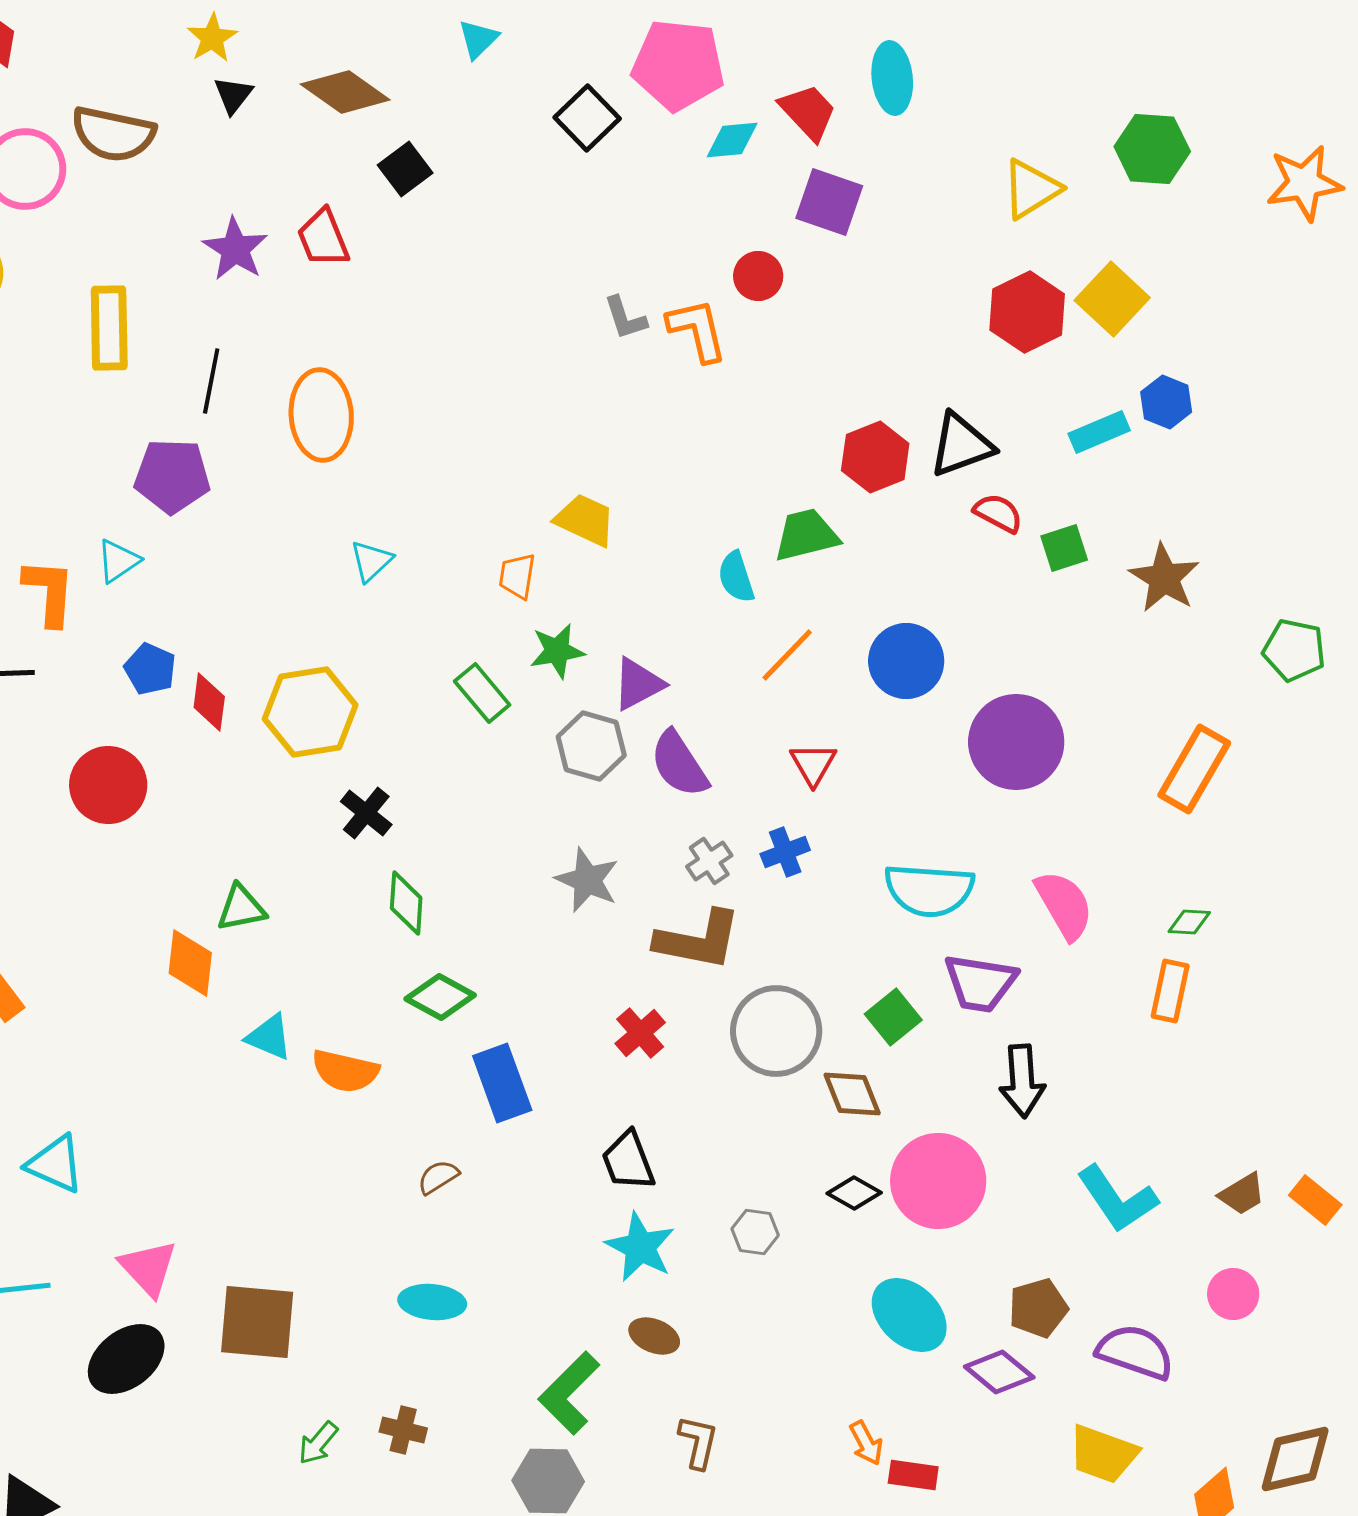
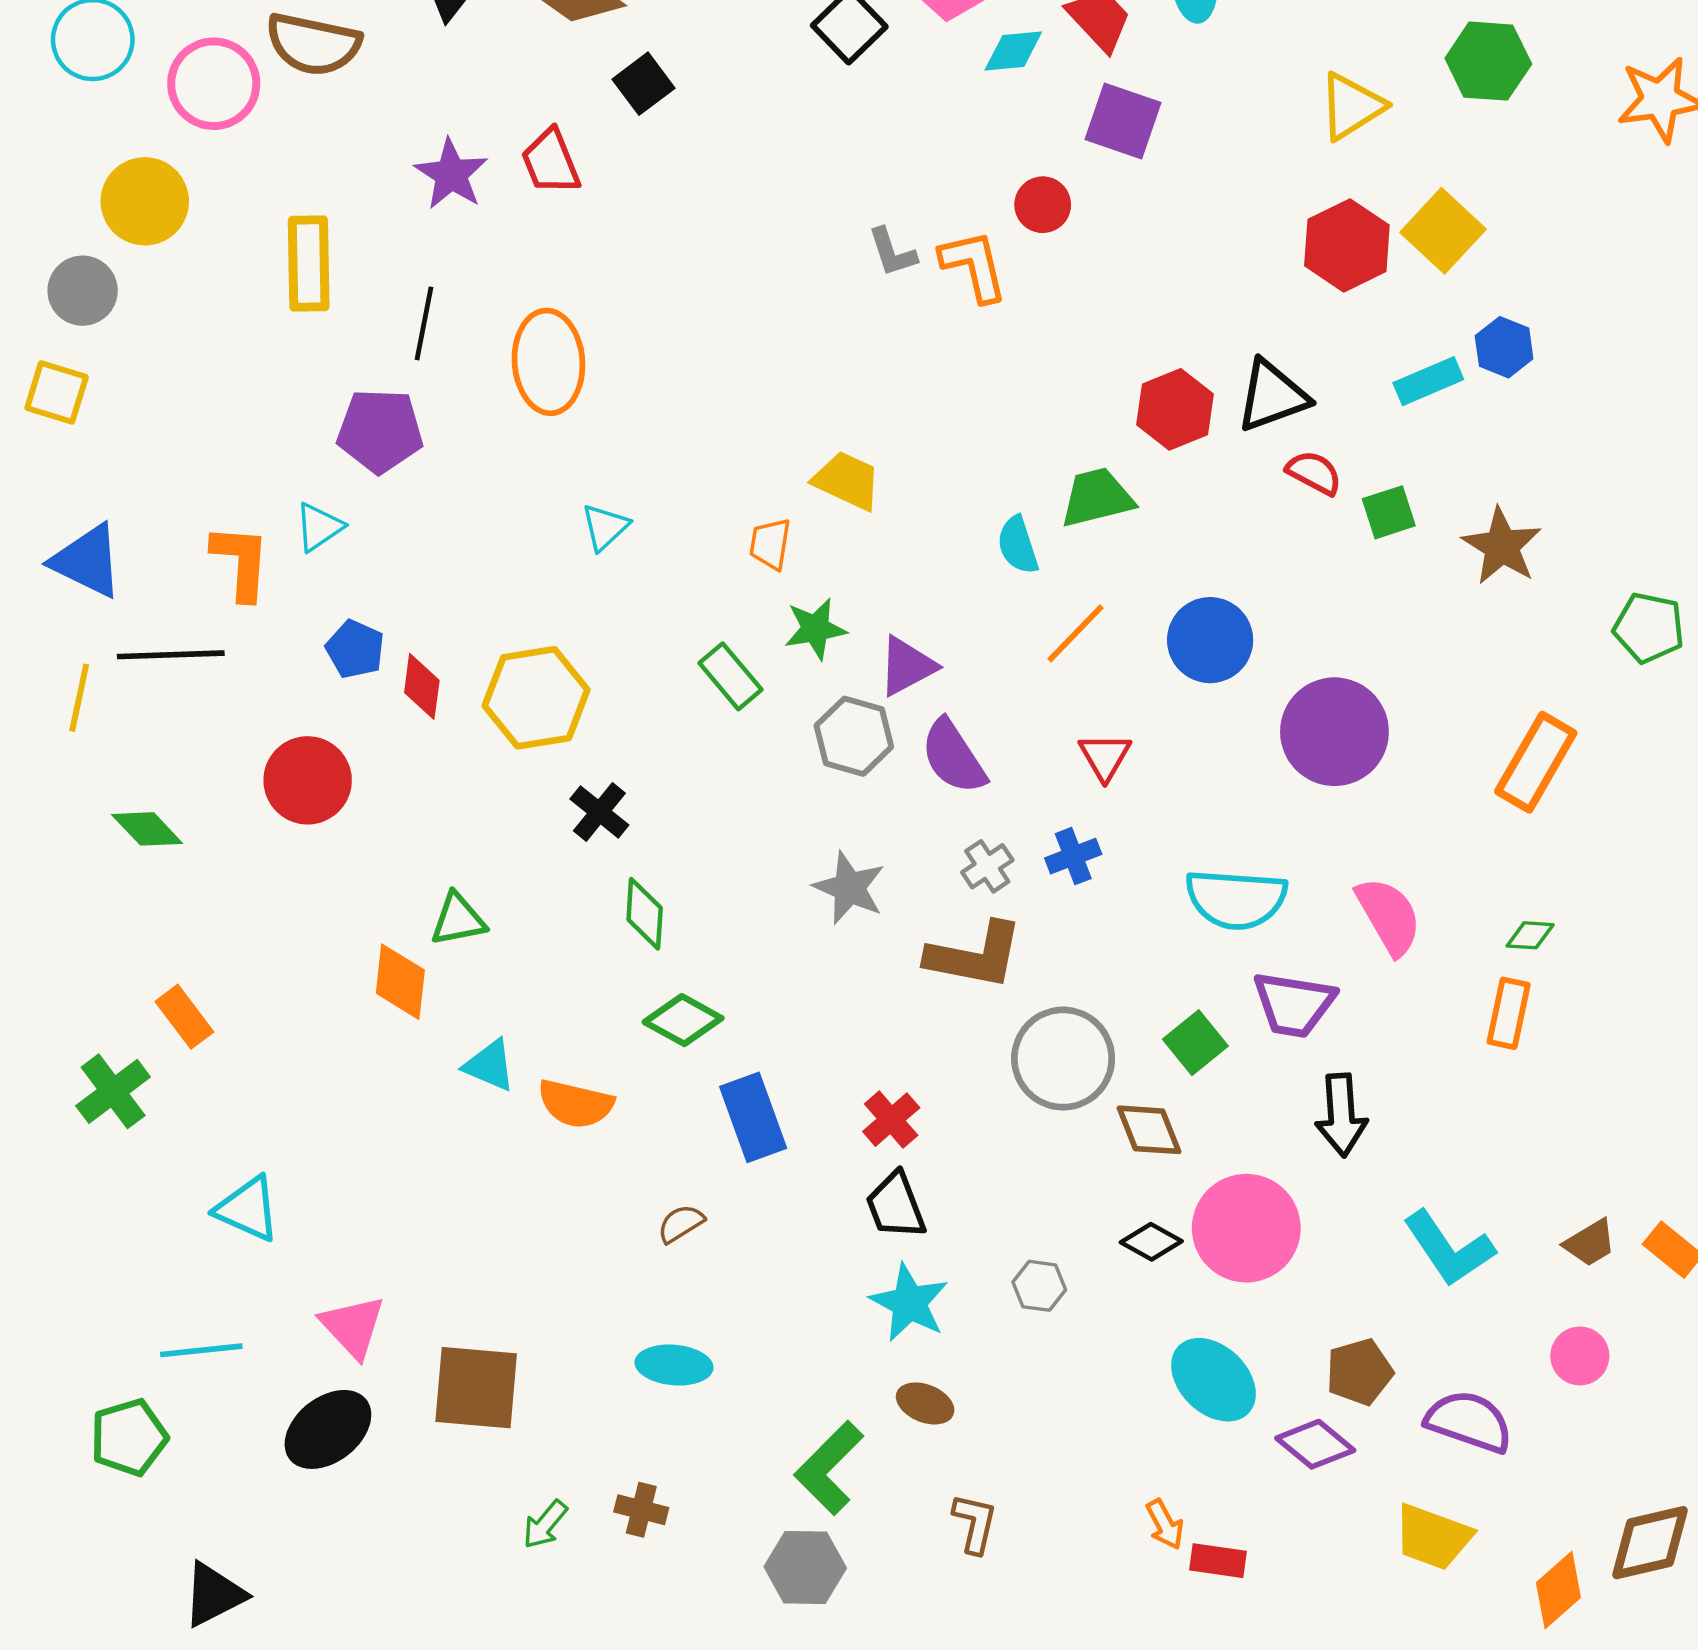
red cross: (640, 1033) -> (891, 1120), moved

